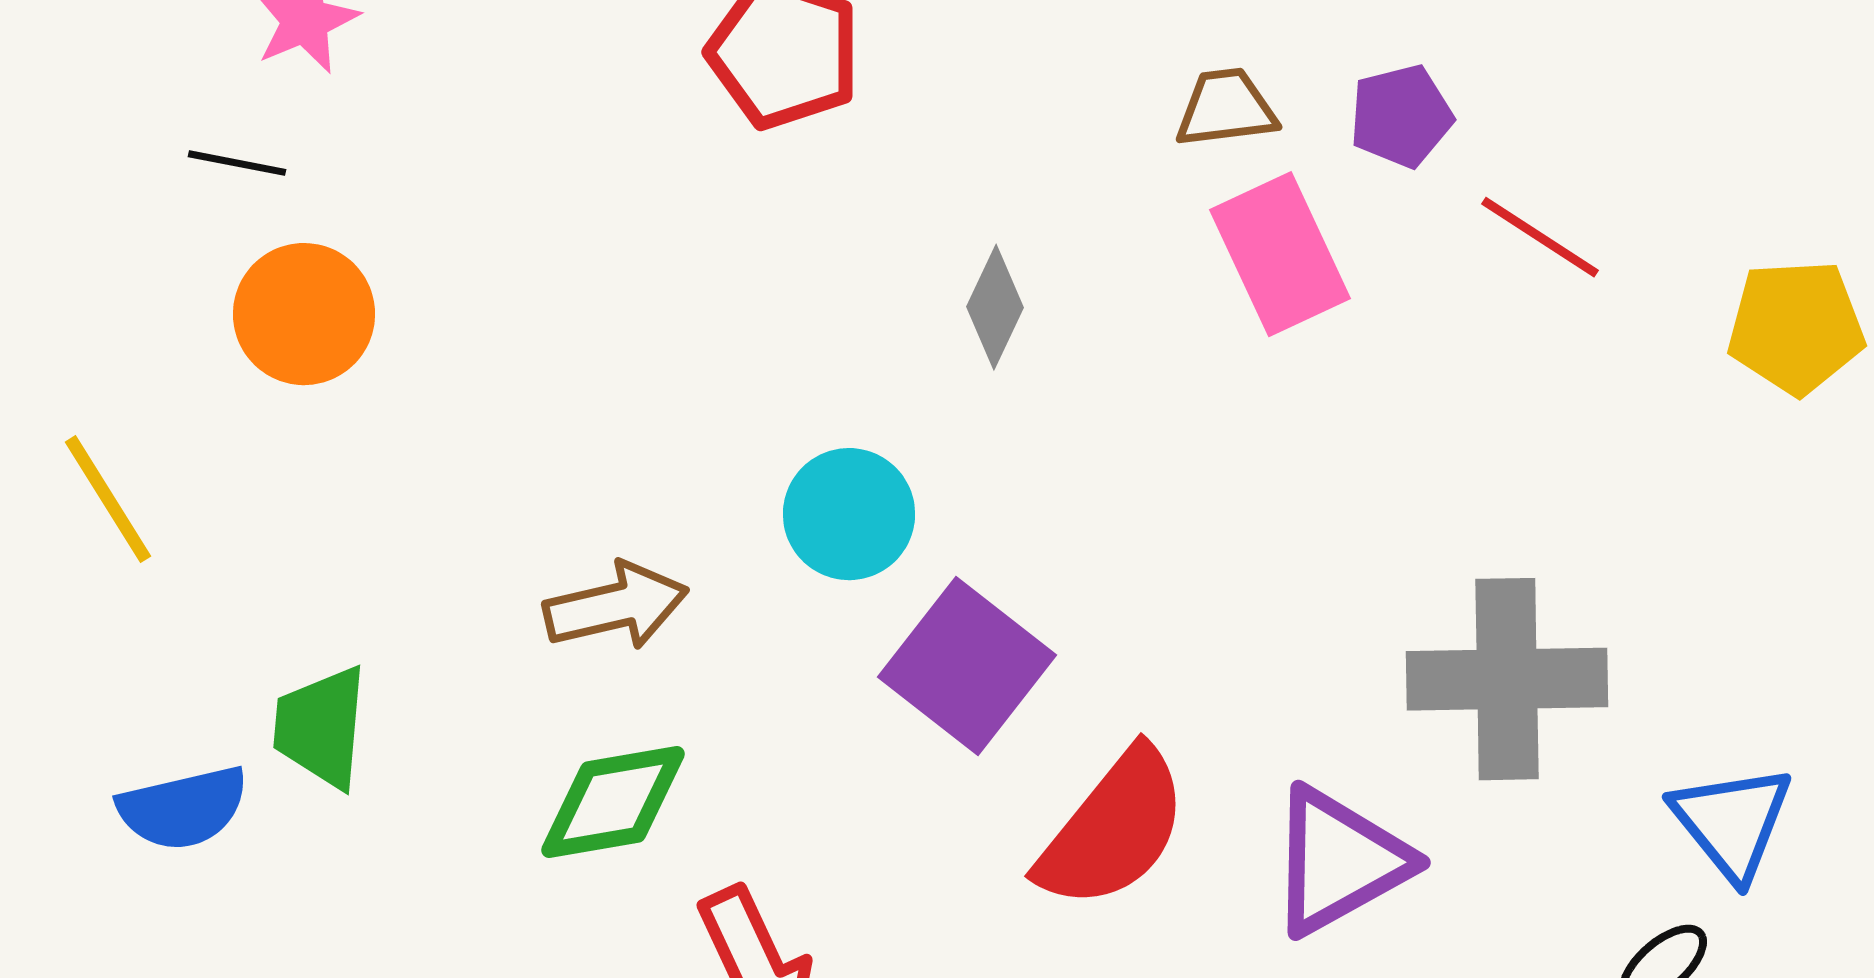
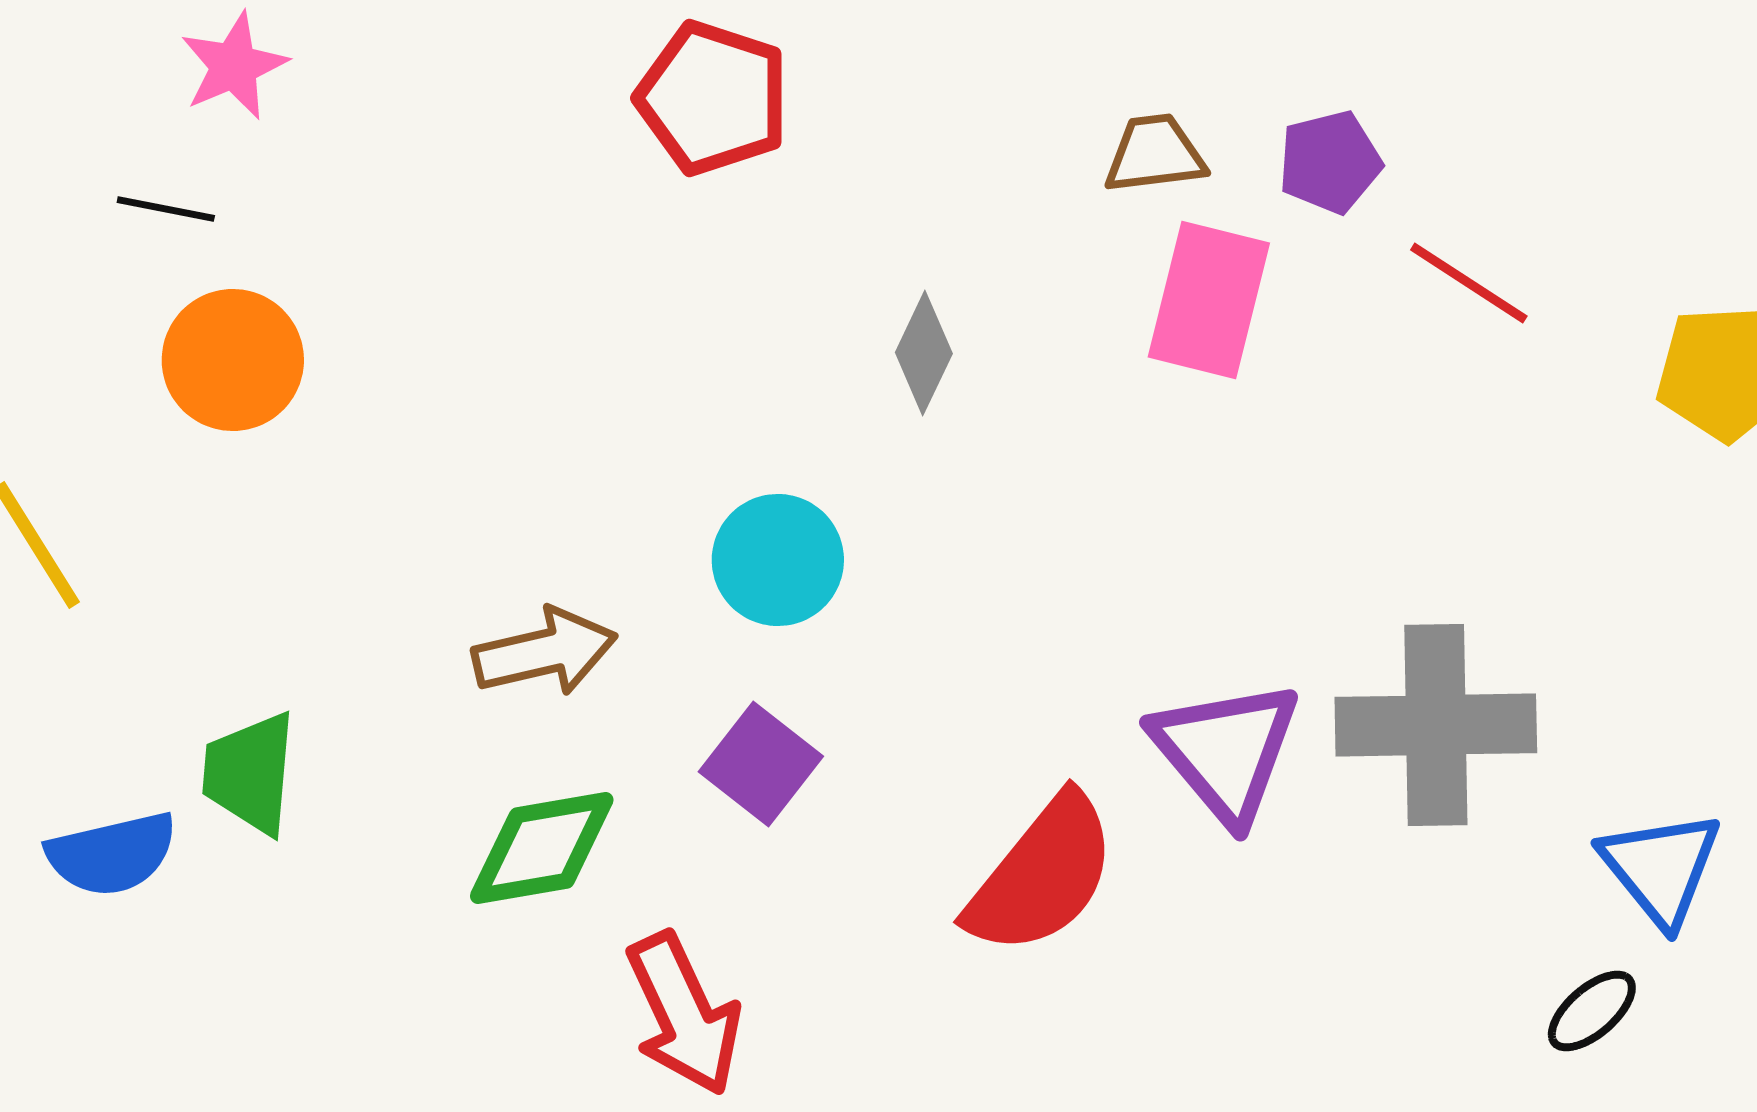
pink rectangle: (1280, 254) -> (1209, 300), turned 39
purple square: (967, 666) -> (761, 764), moved, size x0.7
purple triangle: (1339, 861) -> (1226, 751), moved, turned -41

